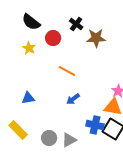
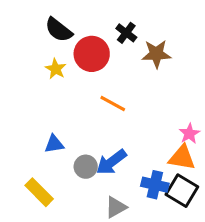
red circle: (53, 38) -> (92, 54), size x1.5
blue arrow: (73, 99) -> (111, 162), moved, size x1.5
gray circle: (49, 138) -> (86, 167), moved

